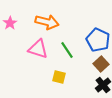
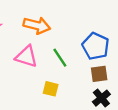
brown square: (101, 64) -> (99, 74), turned 35

